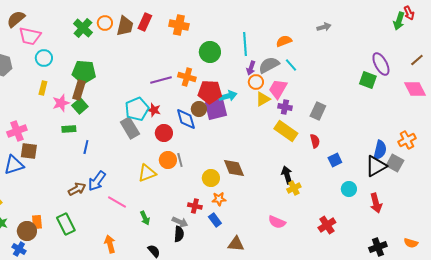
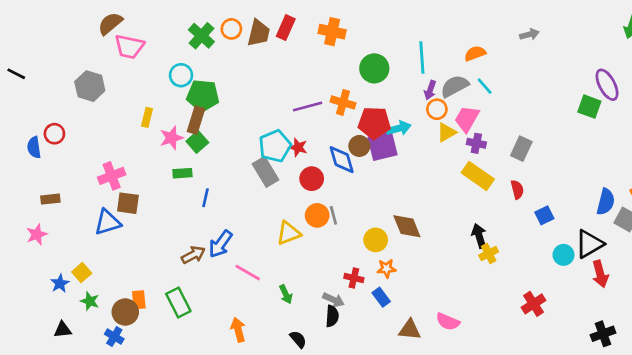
cyan circle: (44, 58) -> (181, 75), moved
black triangle: (376, 166) -> (589, 244), moved
pink semicircle: (277, 222) -> (448, 322), moved

